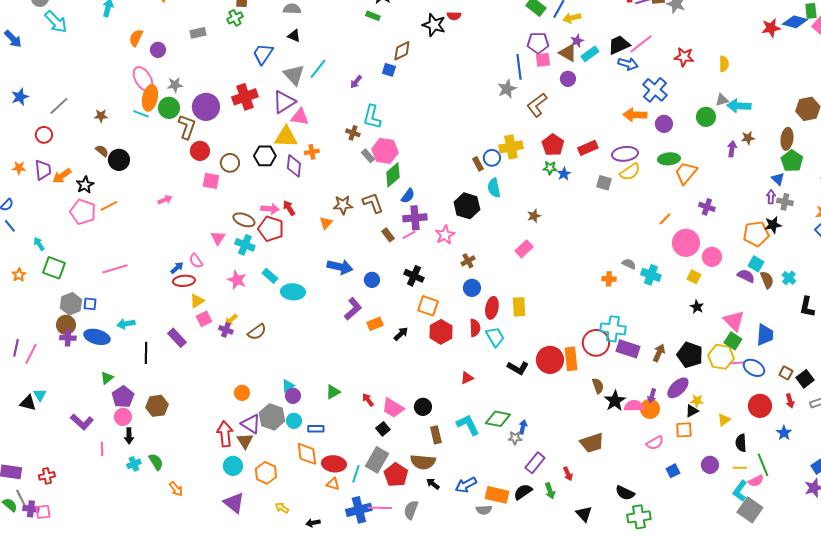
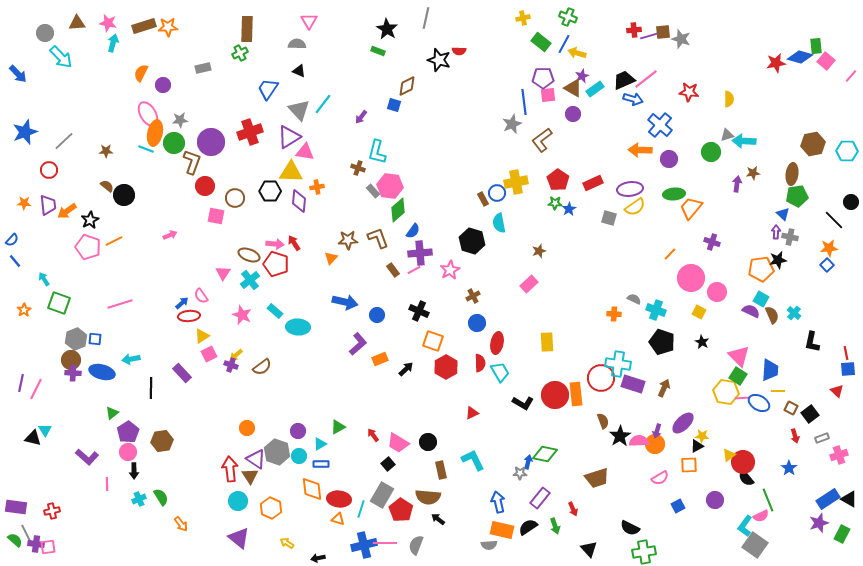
yellow arrow: (572, 18) -> (577, 53), turned 30
blue star: (20, 97) -> (25, 132), size x1.4
green pentagon: (792, 161) -> (797, 196), turned 30
cyan cross: (245, 245) -> (250, 280), turned 30
yellow rectangle: (519, 307) -> (547, 342), moved
black pentagon: (690, 355) -> (662, 342), moved
cyan triangle: (288, 386) -> (320, 444), moved
red circle: (760, 406) -> (743, 462), moved
green diamond: (498, 419) -> (545, 454), moved
black semicircle: (741, 443) -> (746, 478), turned -36
yellow line: (740, 468) -> (778, 391), moved
blue arrow: (466, 485) -> (498, 502), moved, turned 105

